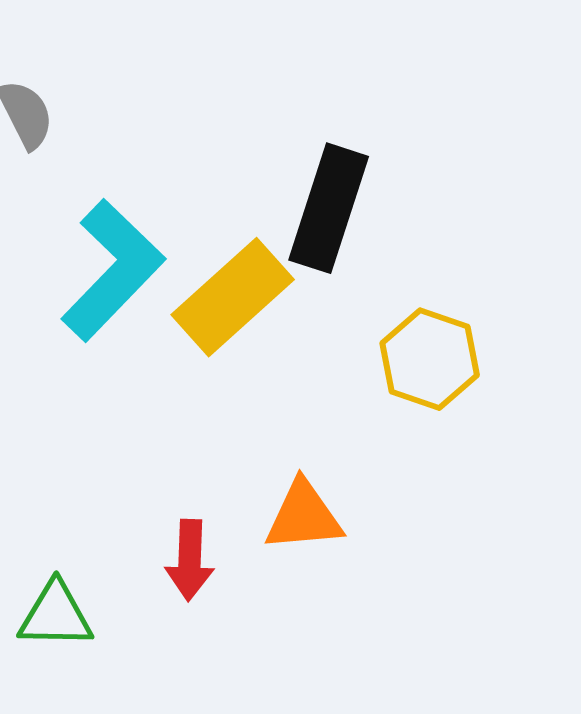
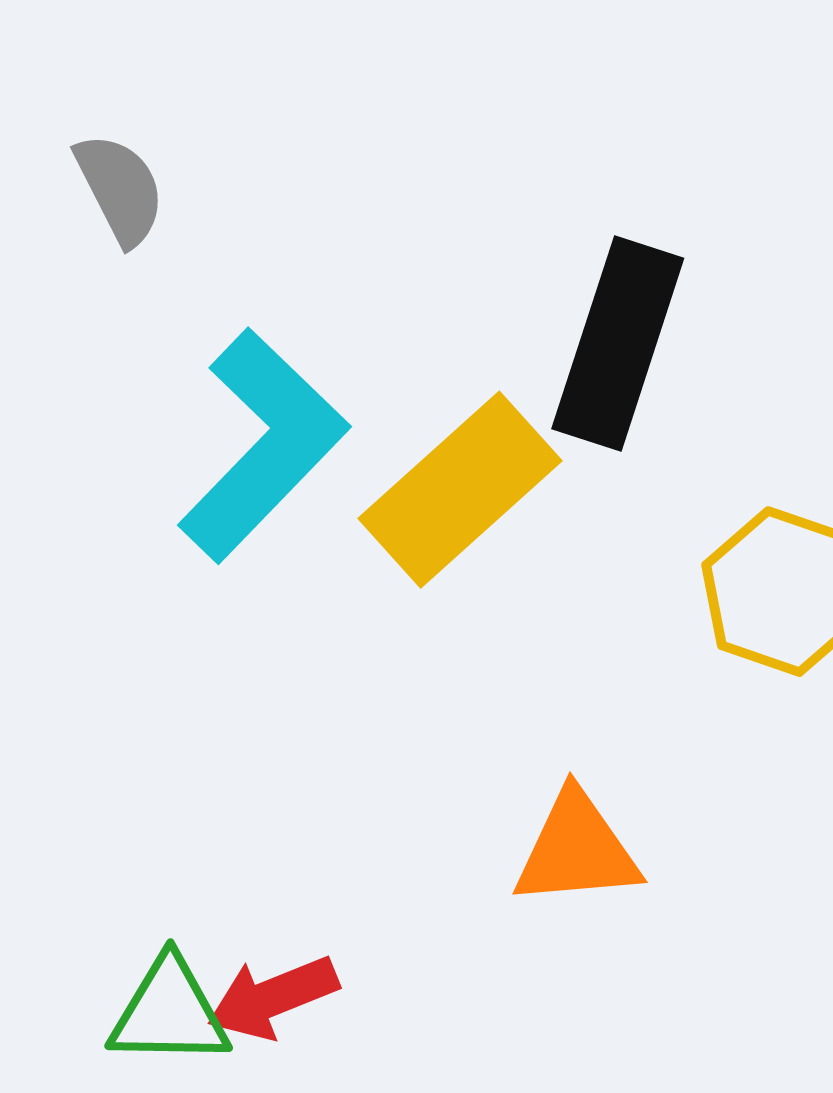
red arrow: (190, 560) -> (273, 997), moved, turned 66

